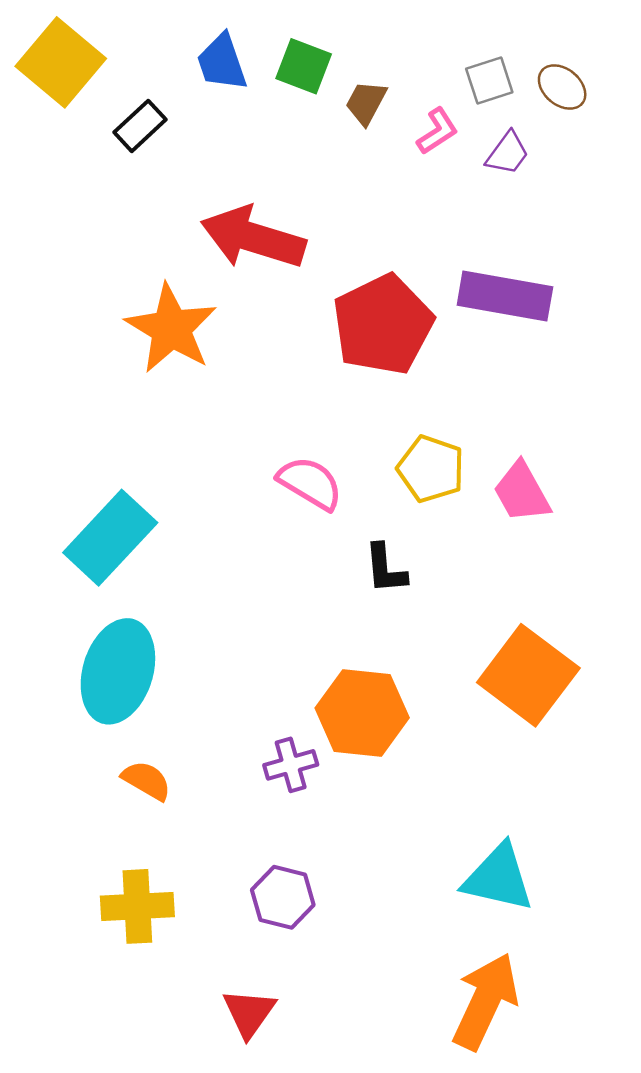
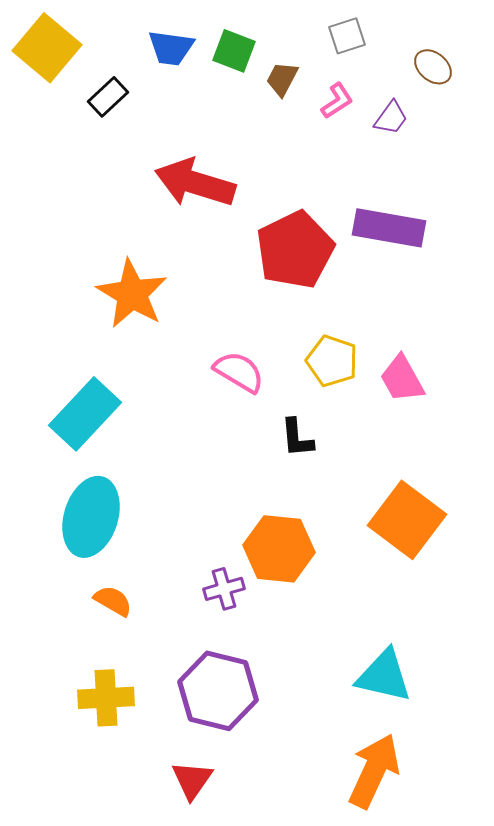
blue trapezoid: (222, 62) -> (171, 48), turned -63
gray square: (489, 81) -> (347, 36), moved
orange star: (171, 329) -> (132, 294), moved
purple hexagon: (283, 897) -> (218, 691), size x1.6

